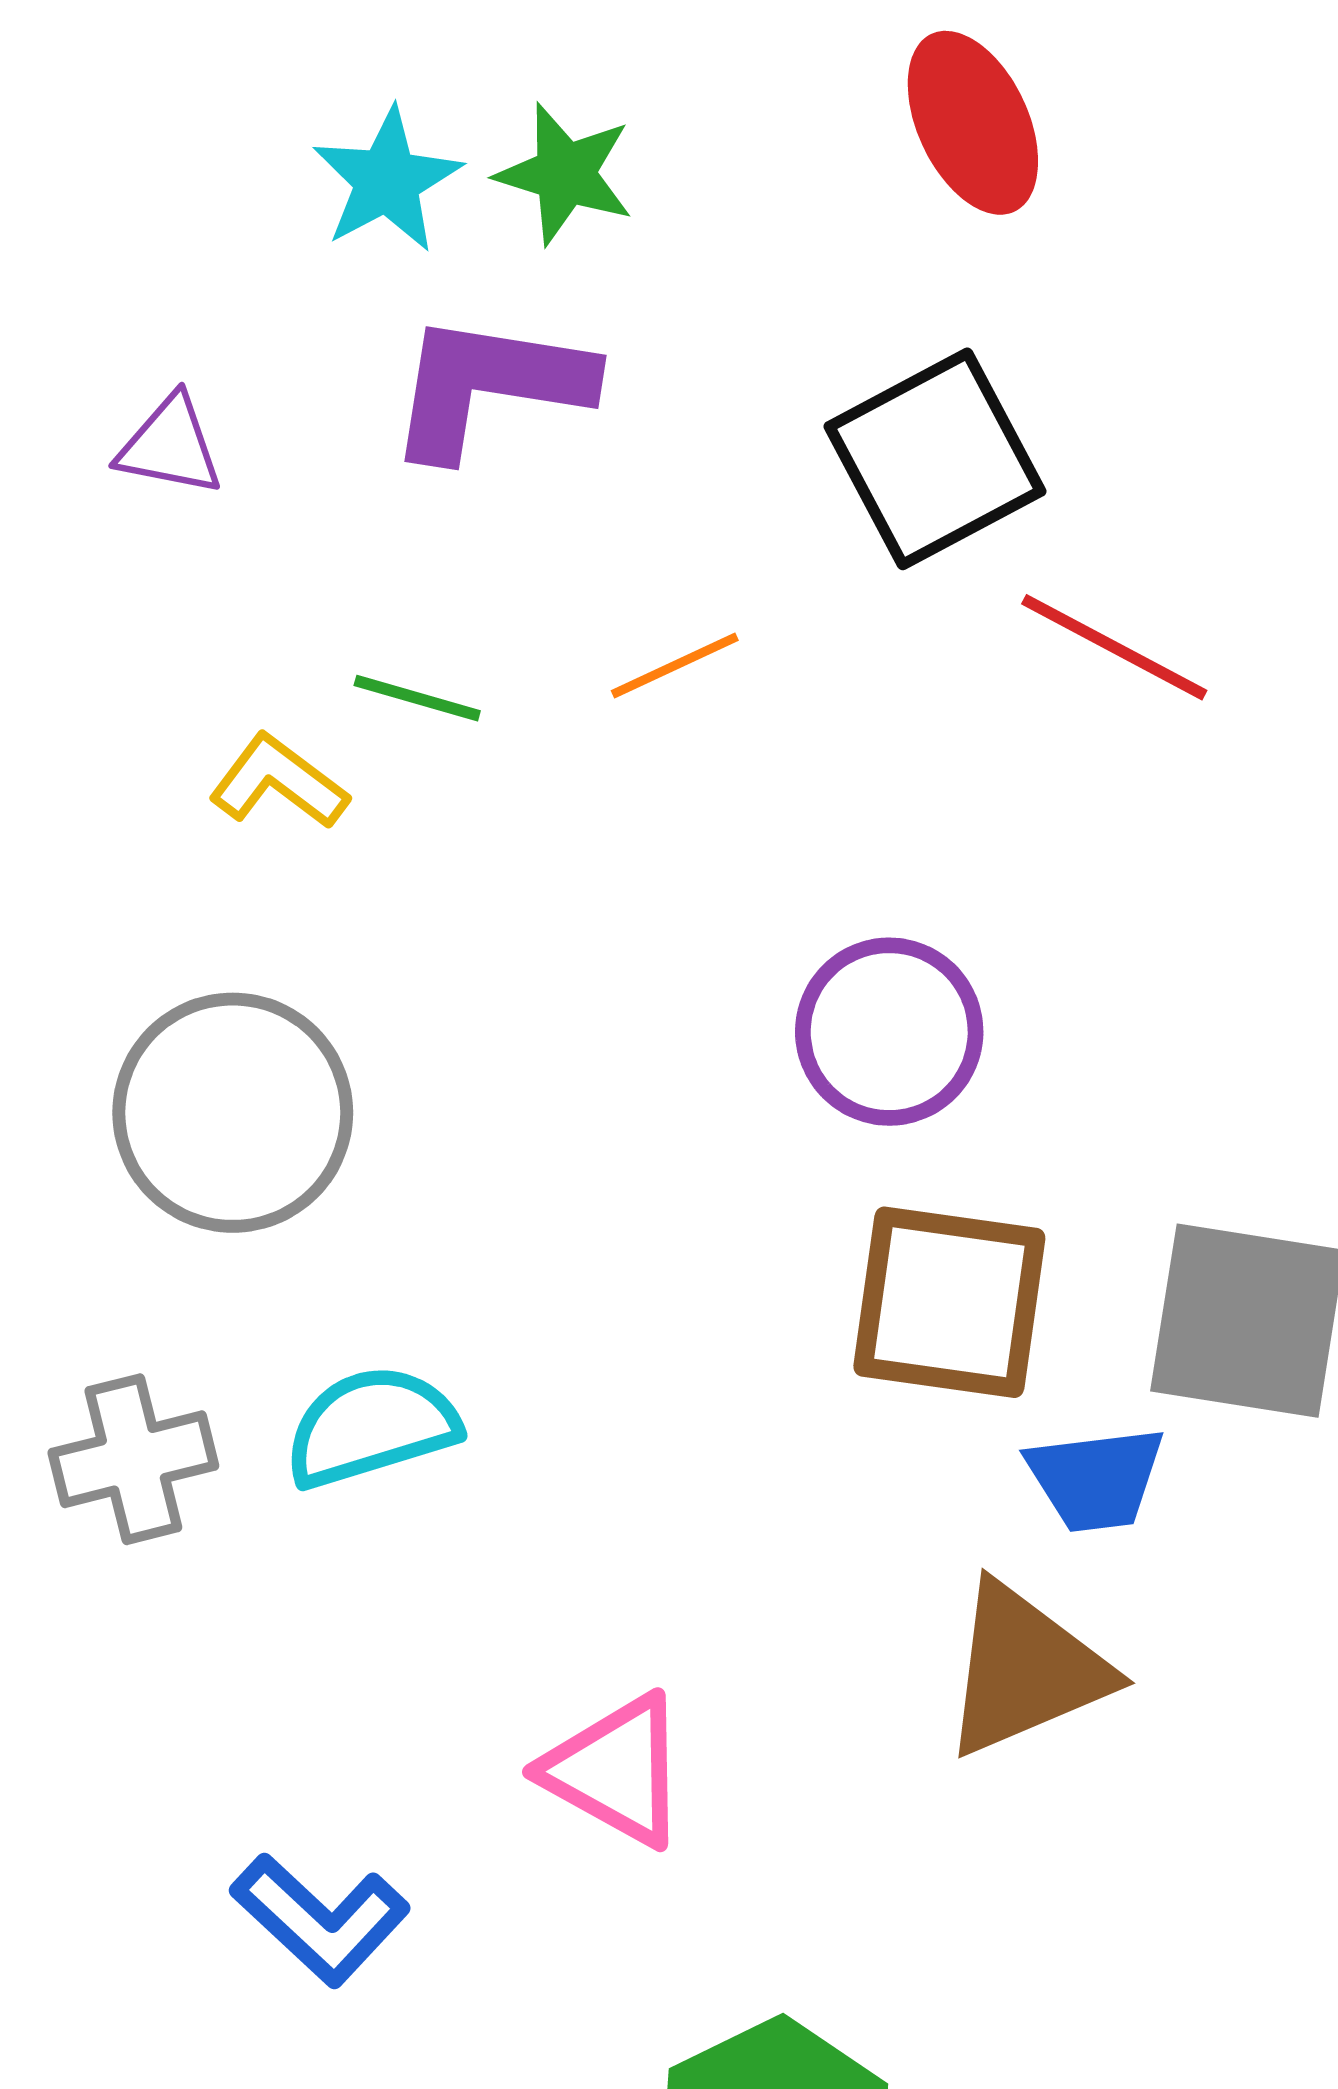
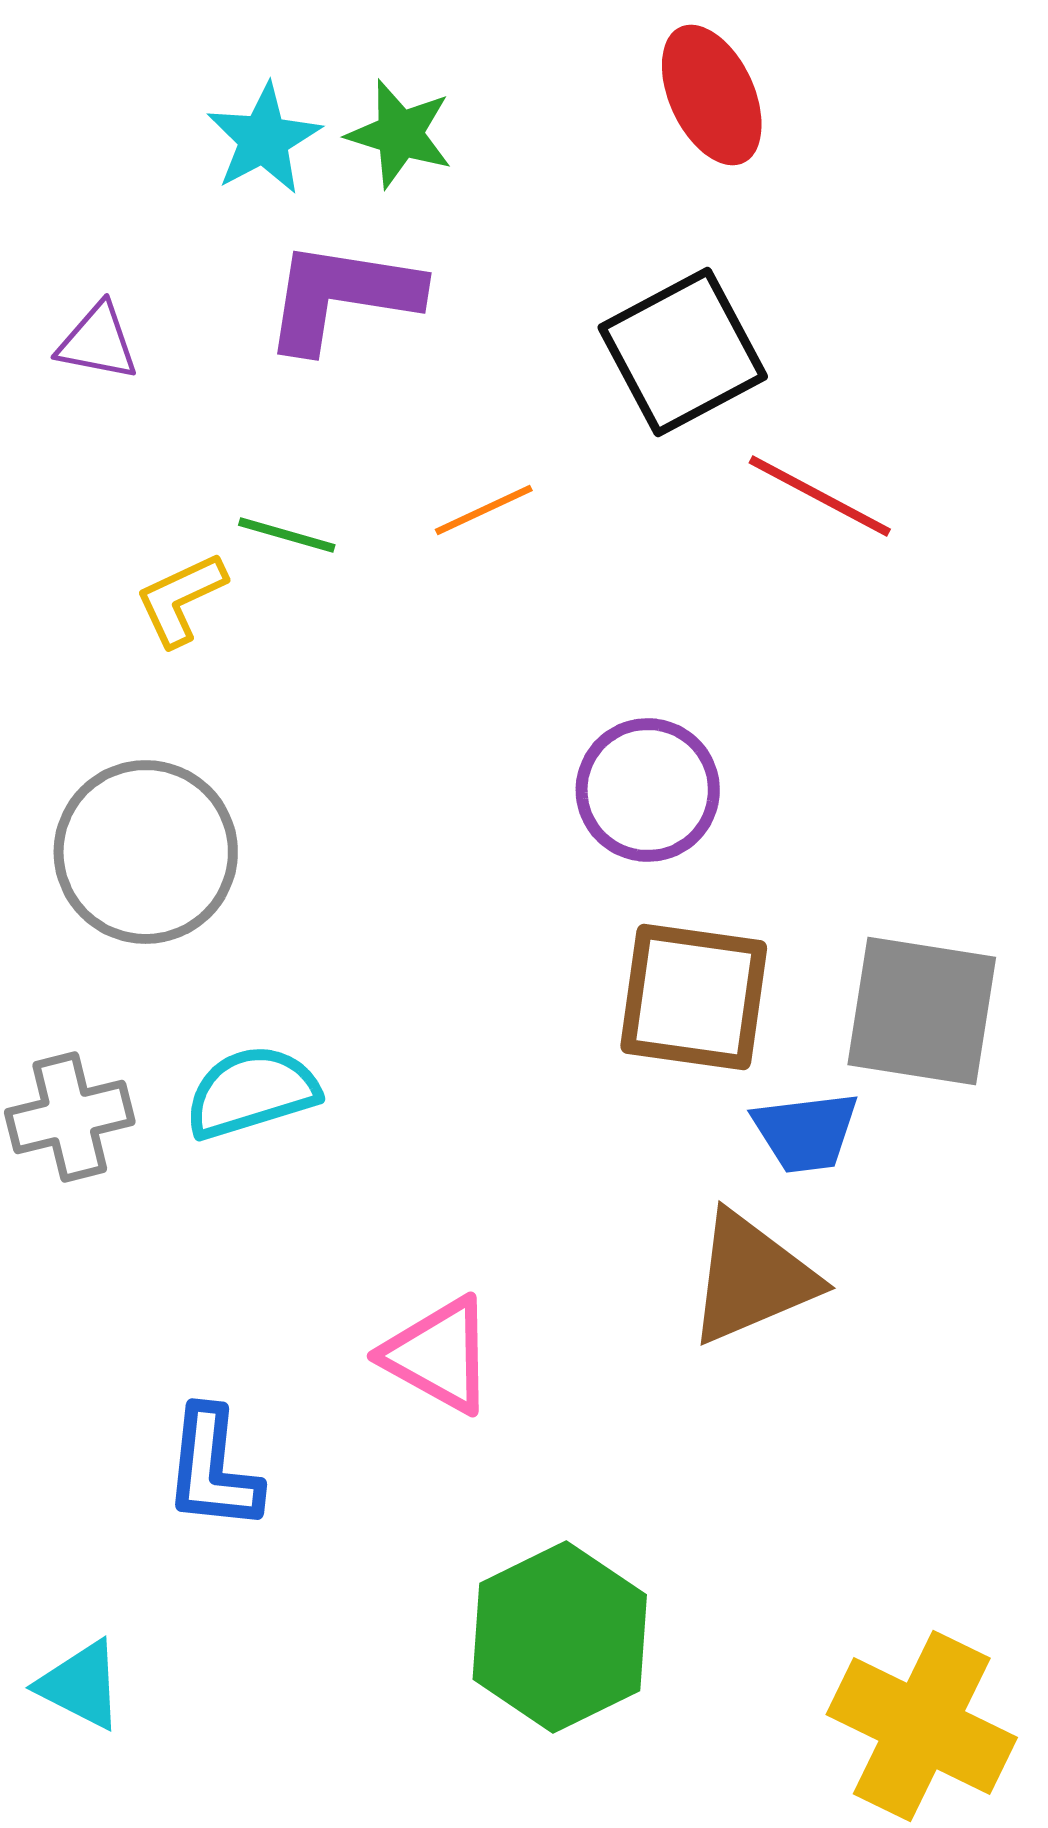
yellow L-shape: (279, 782) -> (181, 599), turned -62
blue L-shape: (320, 1920) -> (213, 1469), turned 53

